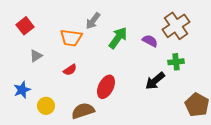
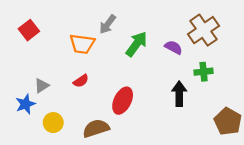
gray triangle: (36, 56) -> (42, 86), moved
black arrow: (155, 81) -> (179, 94), turned 130

